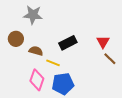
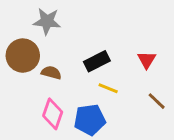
brown circle: (16, 39) -> (23, 56), size x1.5
brown line: (110, 59) -> (157, 101), moved
yellow line: (53, 63) -> (108, 88), moved

